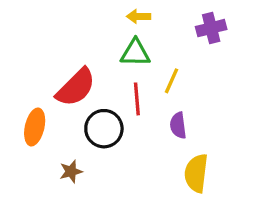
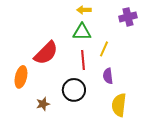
black circle: (104, 129) -> (74, 90), moved

